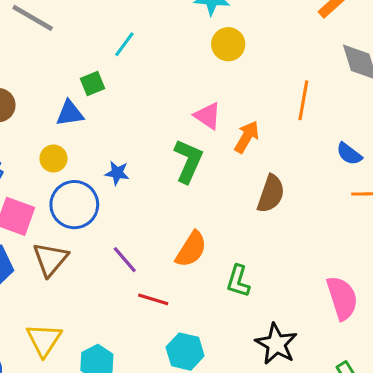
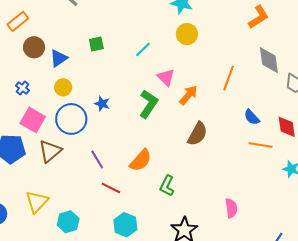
cyan line: (124, 44) -> (143, 49), moved
blue triangle: (70, 113) -> (59, 58), moved, turned -36
pink semicircle: (342, 298) -> (231, 208), size x0.7

